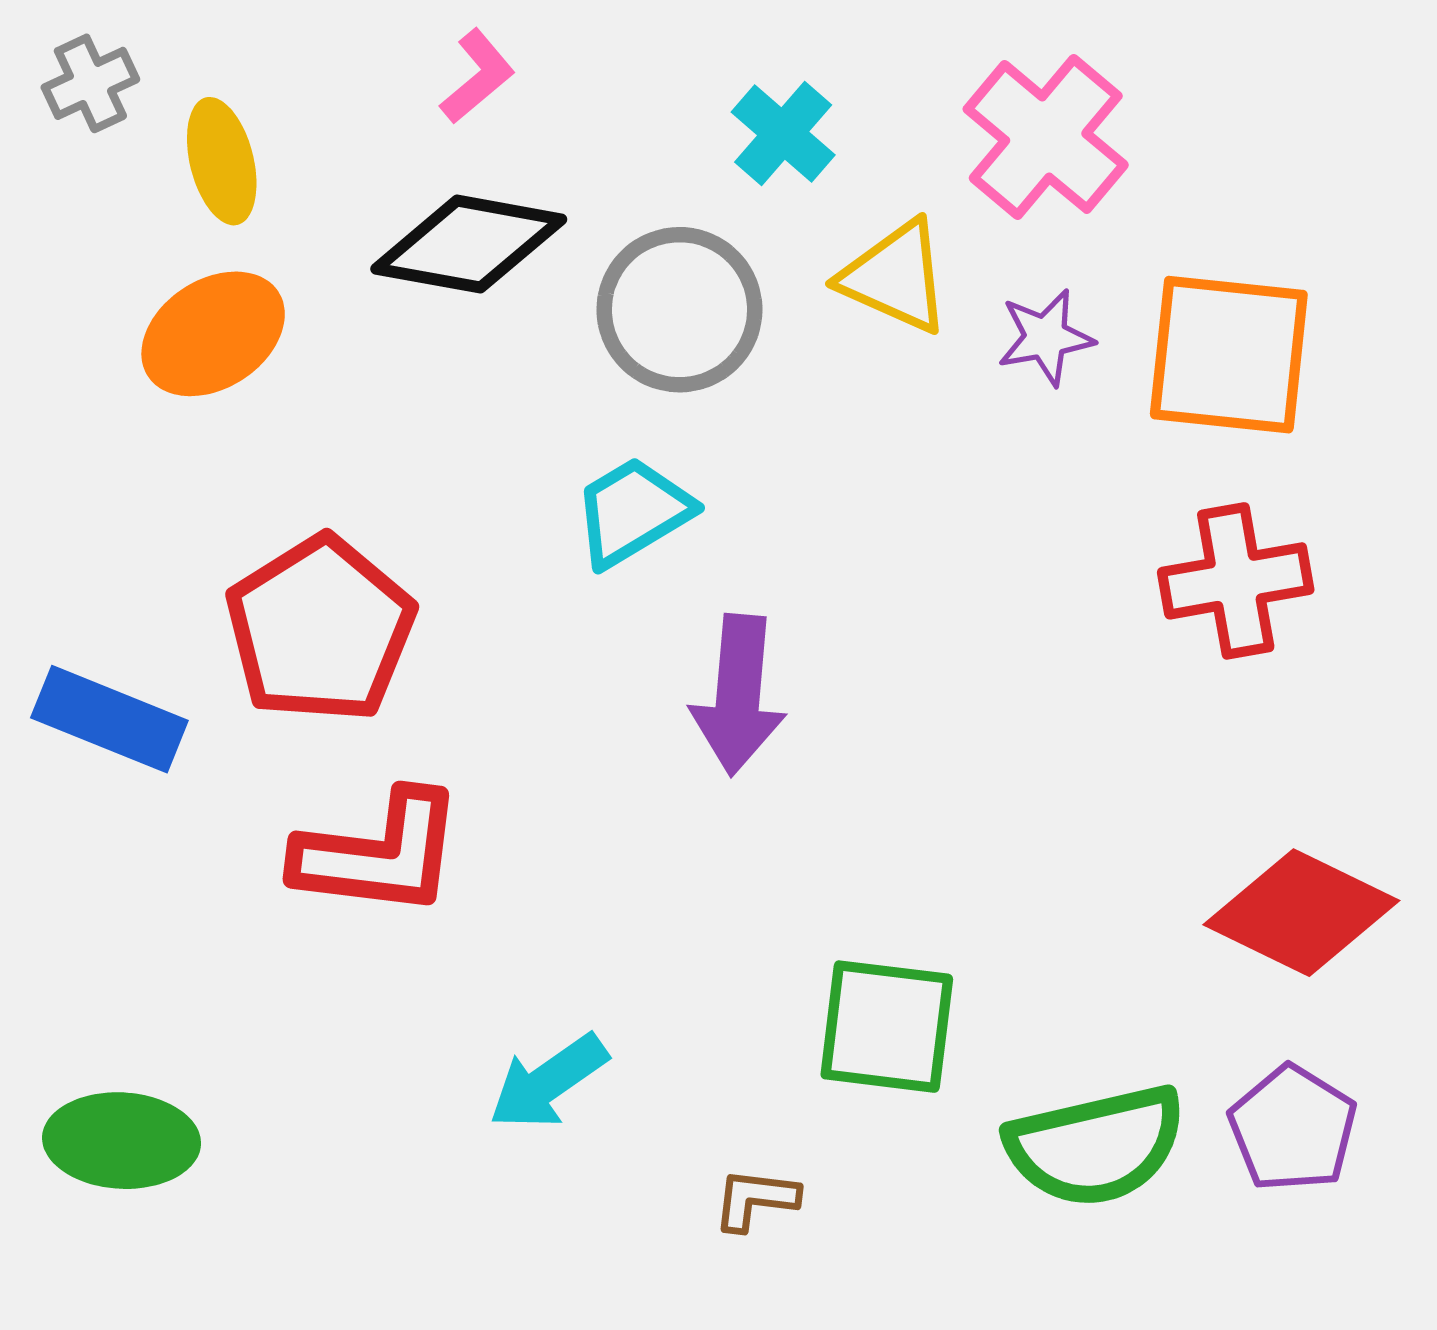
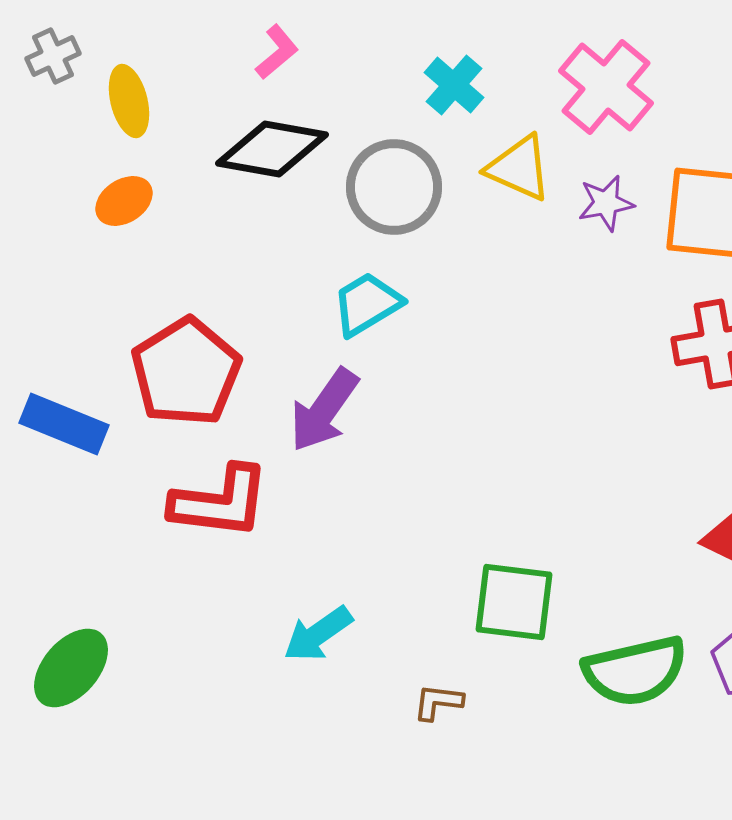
orange ellipse: (213, 334) -> (124, 201), size x0.7
purple arrow: (738, 695) -> (324, 410), moved, turned 30
green ellipse: (122, 1141) -> (71, 668), turned -52

